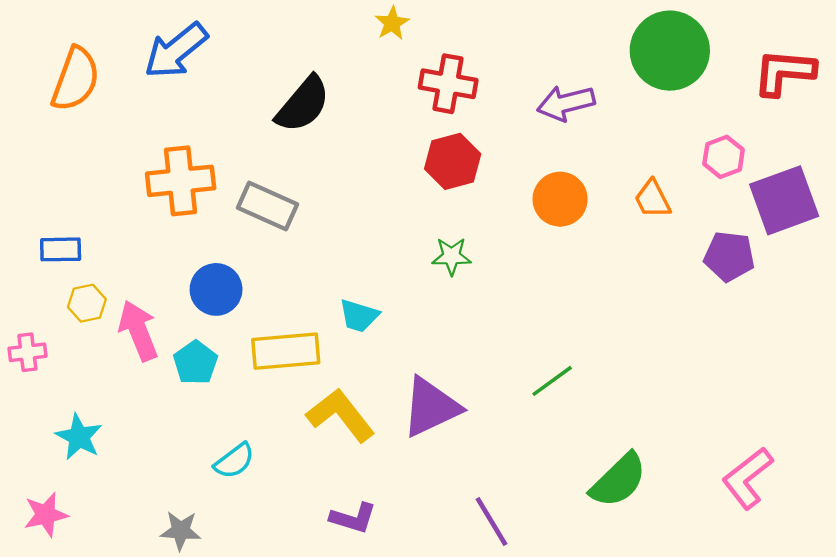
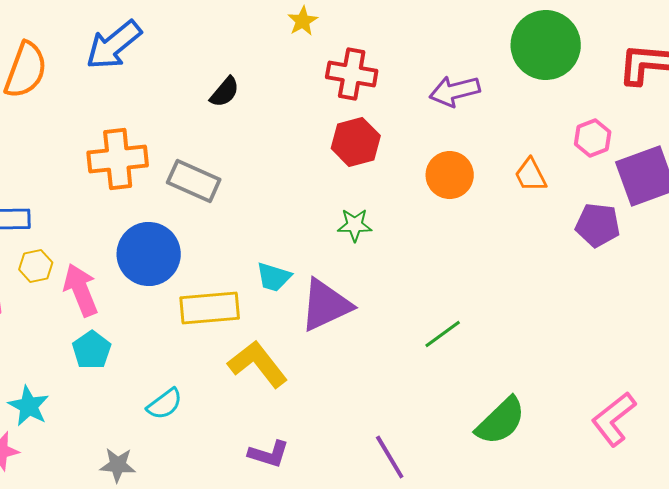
black semicircle: (303, 104) -> (225, 92), size x0.6
blue circle: (216, 289) -> (149, 254), size x1.4
cyan pentagon: (195, 363) -> (92, 350), moved
purple triangle: (431, 407) -> (326, 305), moved
cyan star: (79, 437) -> (29, 406), moved

